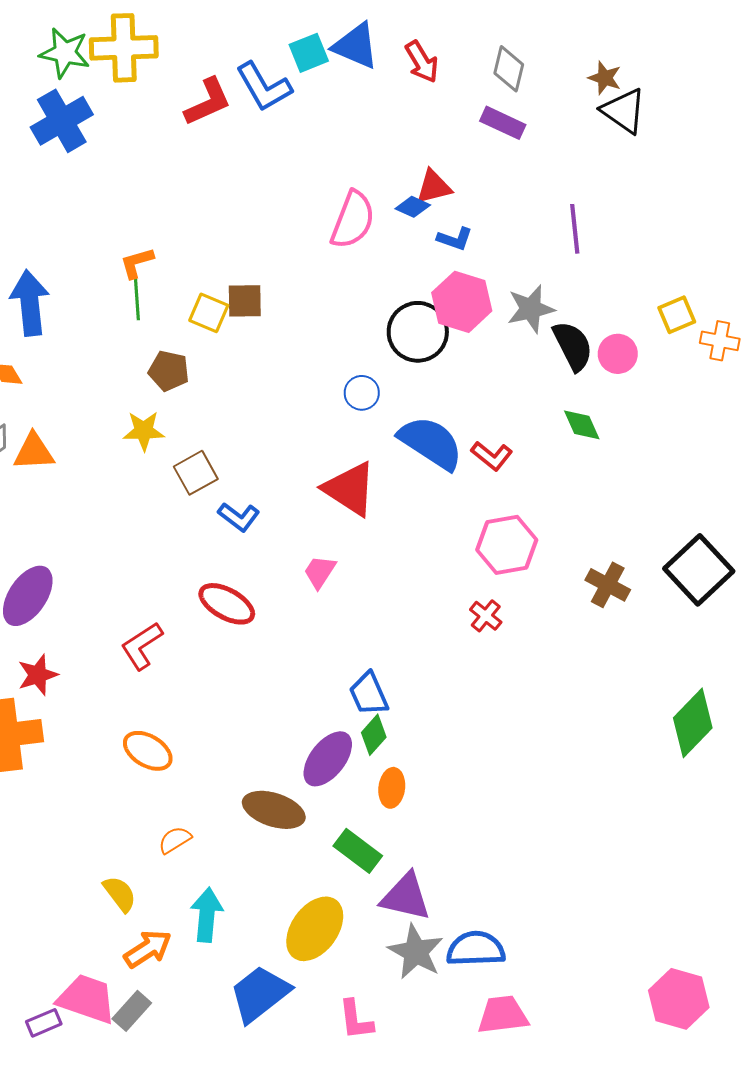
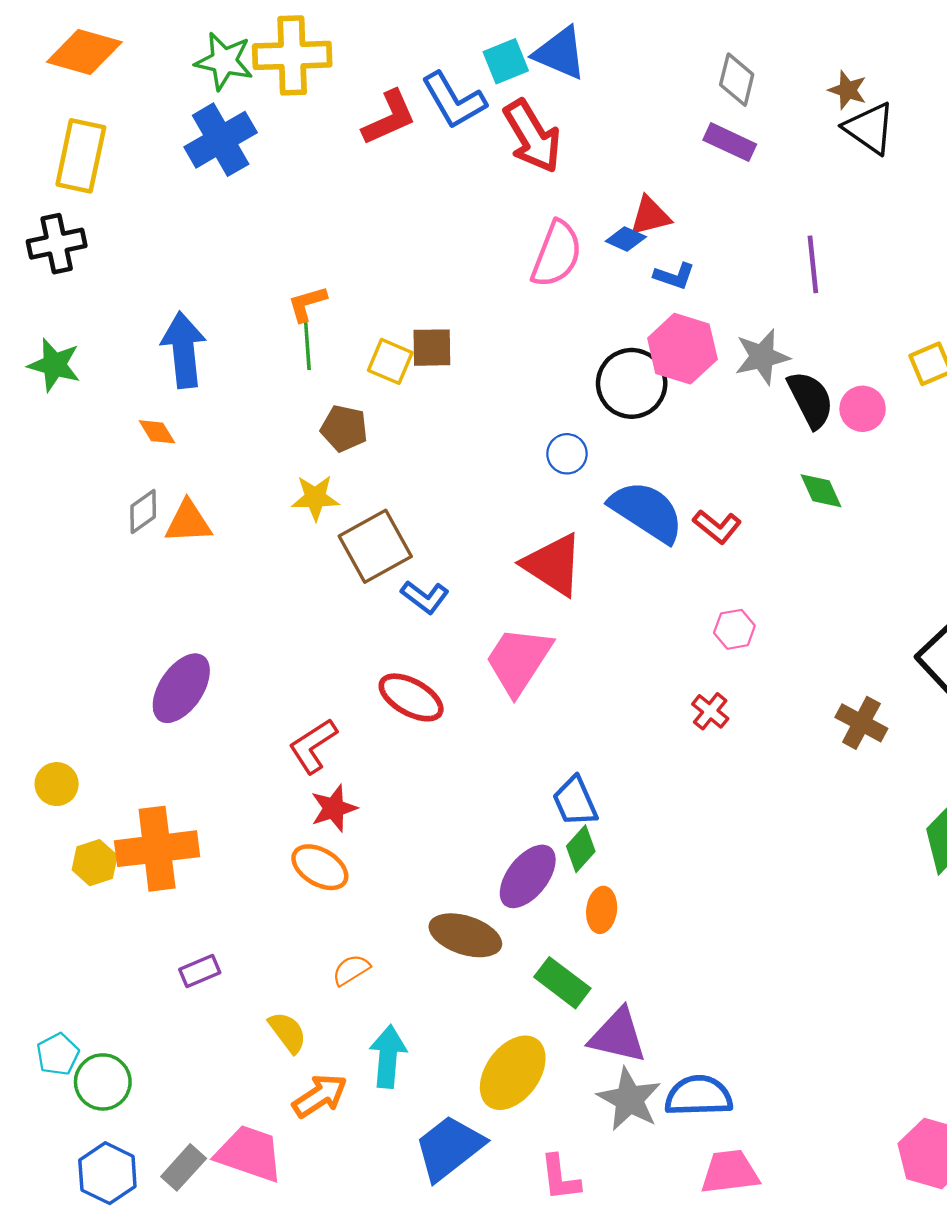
red arrow: (422, 62) -> (532, 136), moved, size x1.5
brown square: (196, 473) -> (375, 546), size x1.4
pink hexagon: (507, 545) -> (734, 629), size x0.6
pink trapezoid: (320, 572) -> (518, 660), size x1.8
brown cross: (608, 585) -> (861, 723), moved
red star: (38, 675) -> (334, 808), moved
gray rectangle: (132, 1011) -> (184, 1167), moved
purple rectangle: (44, 1023) -> (200, 971), moved

